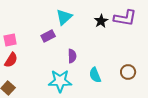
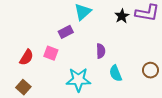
pink square: (10, 40) -> (51, 53), moved, turned 32
purple semicircle: (72, 56) -> (101, 51), moved

